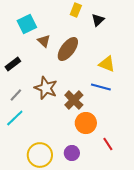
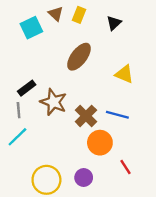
yellow rectangle: (76, 10) -> (79, 15), moved
brown triangle: (44, 41) -> (56, 14), moved
black rectangle: (13, 64) -> (27, 88), moved
blue line: (101, 87) -> (117, 115), moved
gray line: (16, 95) -> (19, 110), turned -48

